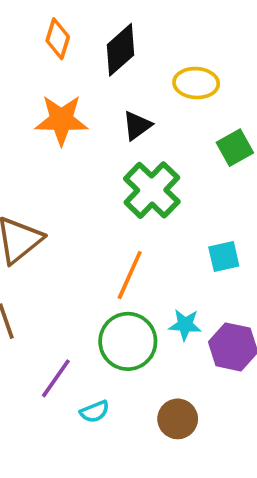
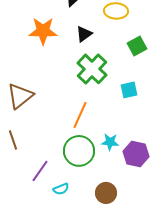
cyan square: (224, 257) -> (129, 90), moved

